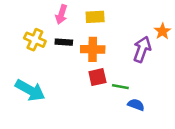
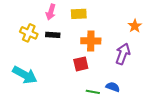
orange cross: (93, 49) -> (91, 41), moved
purple arrow: (142, 49) -> (123, 54), moved
green line: (120, 87) -> (93, 92), moved

